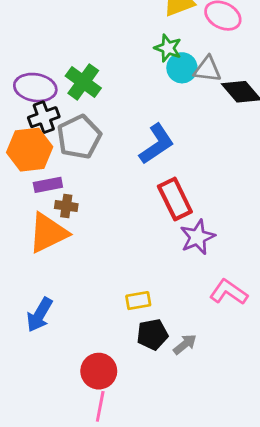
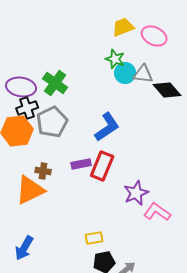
purple rectangle: (48, 185) -> (81, 164), moved
red rectangle: (175, 199) -> (102, 166), moved, turned 48
pink L-shape: (229, 292) -> (157, 212), moved

